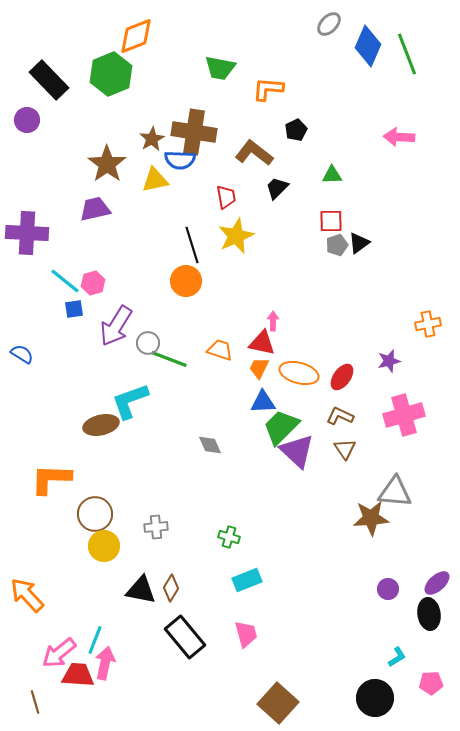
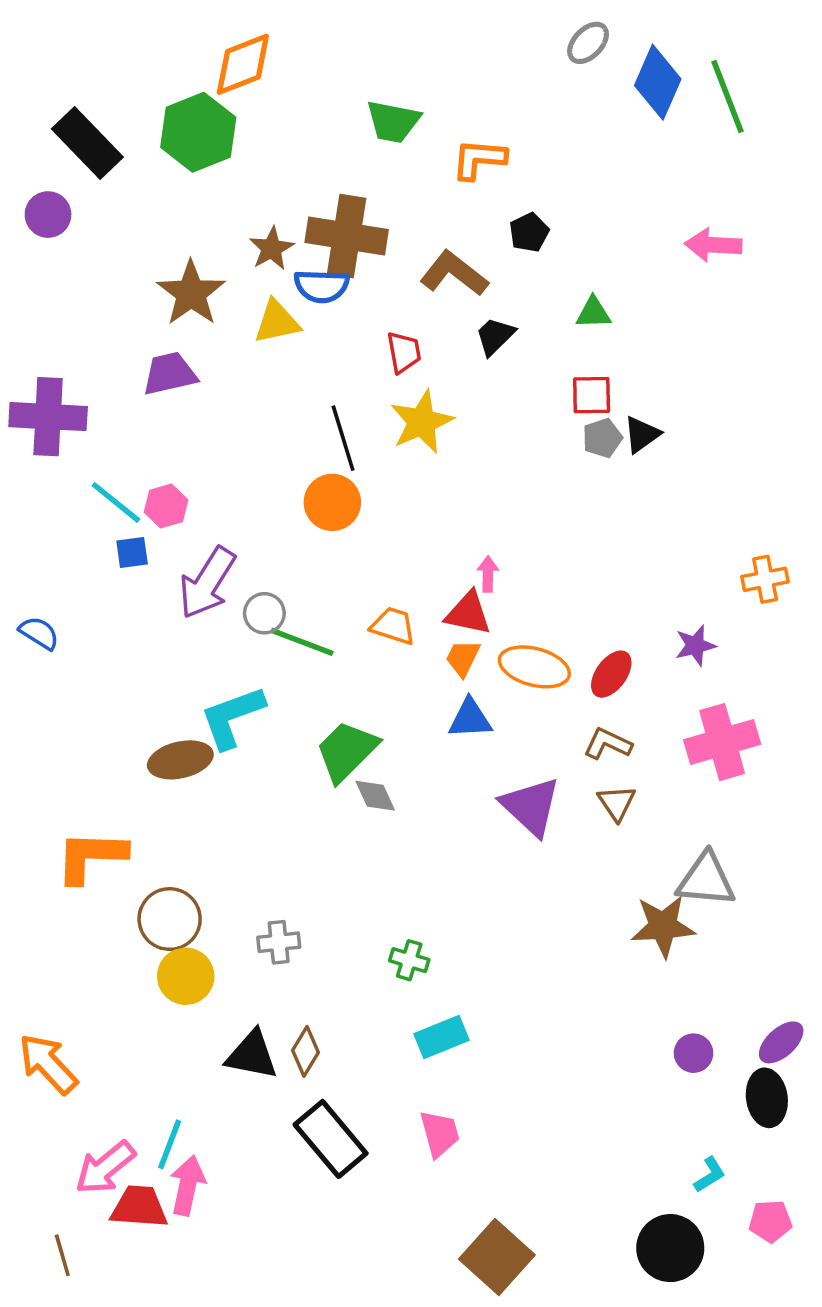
green trapezoid: (281, 427) -> (347, 751), moved

